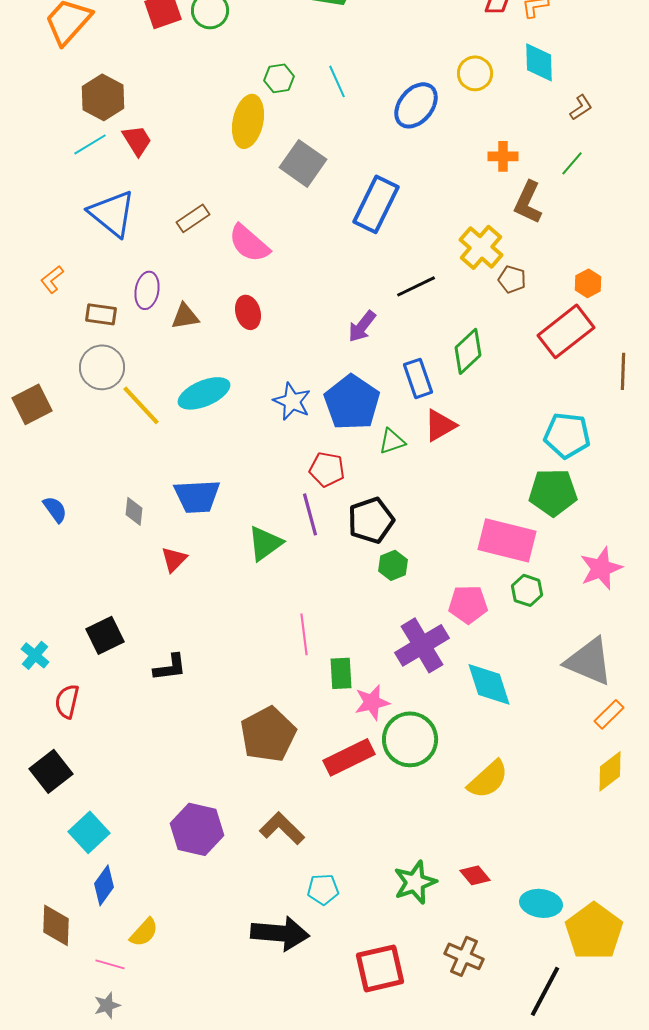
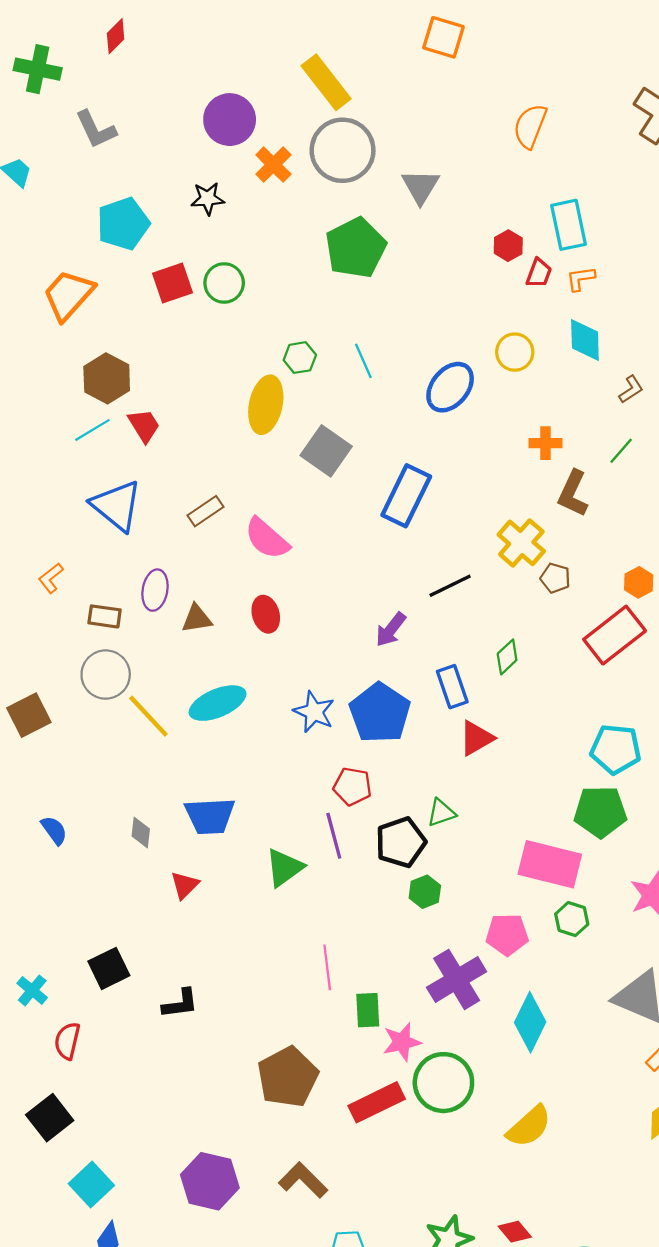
green diamond: (468, 351) -> (507, 657), size x0.7
green triangle: (392, 441) -> (441, 813), moved
cyan diamond: (489, 684) -> (530, 1022), turned 44

